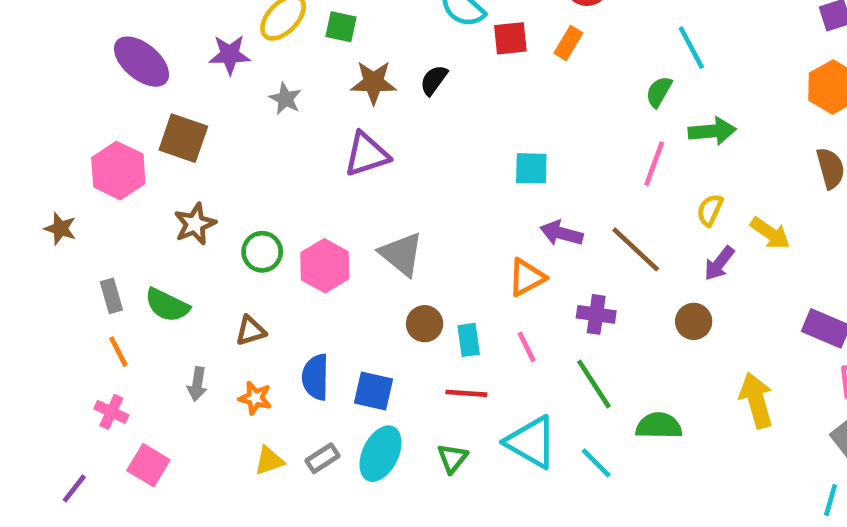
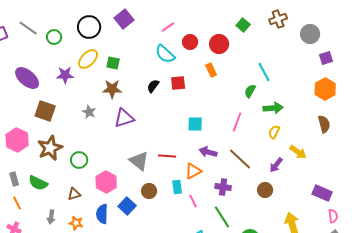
red square: (510, 38) -> (178, 83), moved
orange rectangle: (568, 43) -> (211, 70), turned -56
brown star: (374, 82) -> (112, 89), moved
gray star: (285, 99) -> (89, 112), moved
pink line: (654, 164) -> (237, 122), moved
pink hexagon: (118, 171) -> (17, 140), moved
yellow semicircle: (710, 210) -> (274, 132), moved
brown star: (195, 224) -> (50, 148), size x1.4
pink hexagon: (325, 266) -> (106, 182), moved
cyan rectangle: (469, 340) -> (177, 187), moved
blue square: (374, 391) -> (127, 206), moved, turned 30
red line: (466, 393) -> (167, 156), moved

